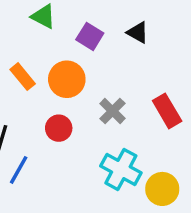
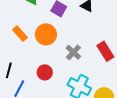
red circle: (59, 128) -> (45, 72), moved

